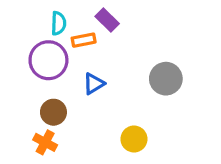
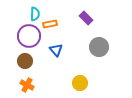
purple rectangle: (107, 20) -> (86, 18), moved
blue triangle: (94, 84) -> (56, 50), turned -40
brown circle: (53, 112) -> (25, 61), moved

